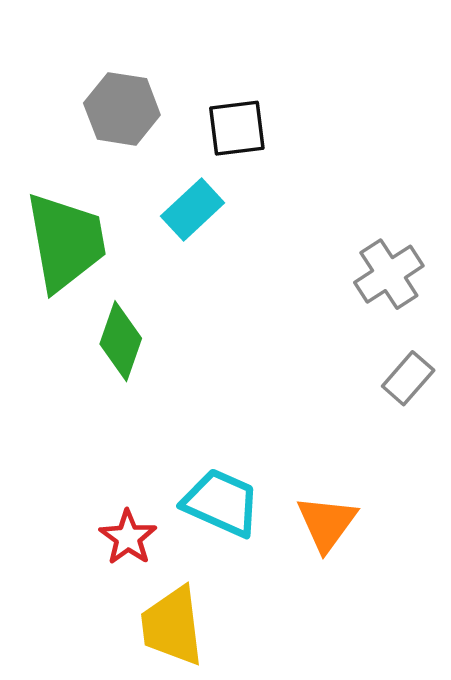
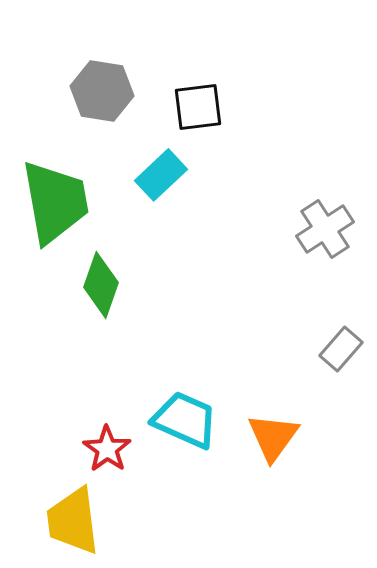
gray rectangle: (408, 378) -> (341, 349), moved
yellow trapezoid: (172, 626) -> (73, 521), moved

